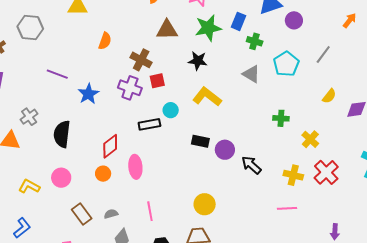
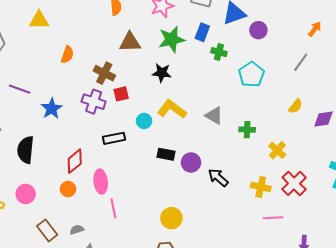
gray line: (323, 55) -> (301, 62), moved
gray triangle: (251, 74) -> (214, 116), moved
cyan circle: (171, 110) -> (144, 121), moved
pink line: (287, 208) -> (273, 218), moved
pink line: (150, 211) -> (113, 208), moved

